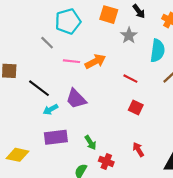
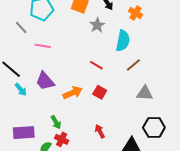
orange arrow: (95, 61) -> (73, 93), moved
cyan arrow: (51, 109) -> (21, 89), turned -104
purple rectangle: (56, 137) -> (24, 133), moved
red cross: (106, 161) -> (62, 139), moved

